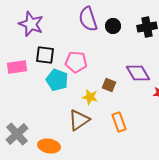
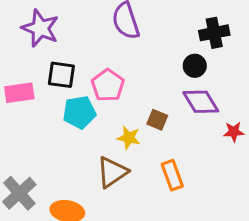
black circle: (113, 26) -> (195, 66), moved
pink pentagon: (76, 62) -> (108, 85), turned 30
cyan pentagon: (57, 80) -> (79, 112), turned -30

